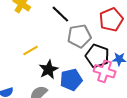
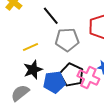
yellow line: (30, 51) -> (30, 47), moved
black pentagon: (97, 56) -> (72, 75), moved

